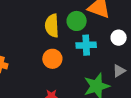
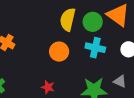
gray triangle: (119, 71) -> (120, 81), turned 40

